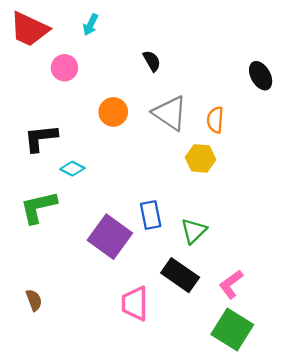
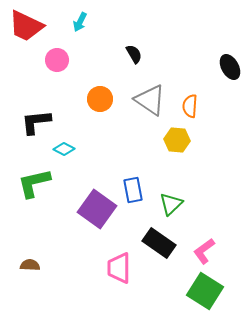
brown semicircle: (34, 300) -> (30, 265), turned -66

